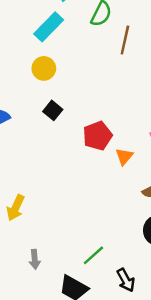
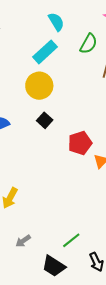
yellow circle: (44, 68) -> (39, 86), size x1.4
gray arrow: (35, 259) -> (23, 241), turned 56

